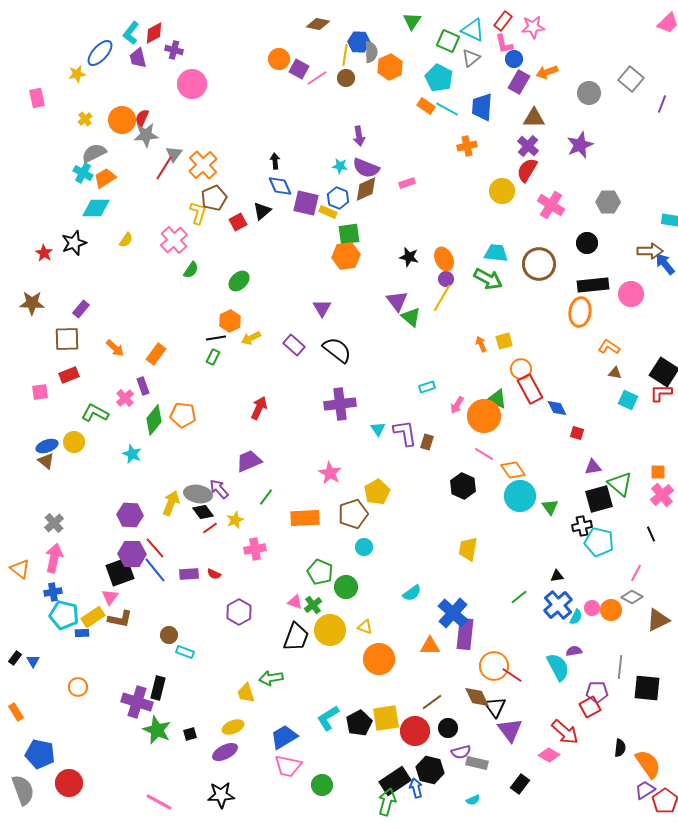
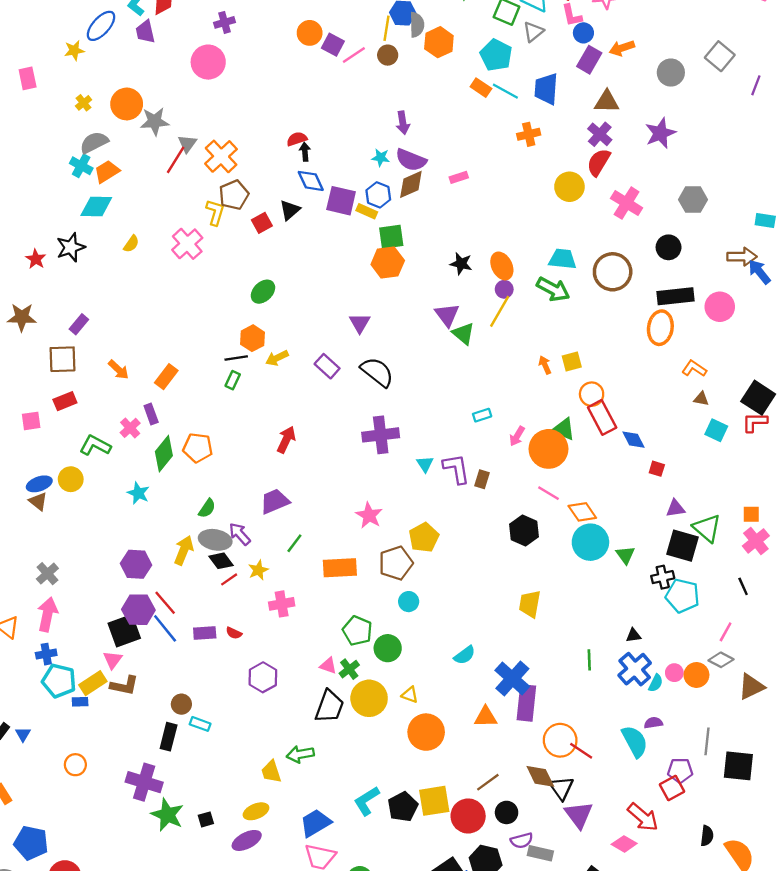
purple cross: (174, 50) -> (225, 22), moved, turned -30
red semicircle: (142, 118) -> (297, 139), moved, turned 48
green semicircle: (191, 270) -> (207, 508), moved
black square: (599, 499) -> (682, 546), turned 32
green line: (519, 597) -> (589, 660), turned -54
black rectangle: (158, 688) -> (169, 737), moved

